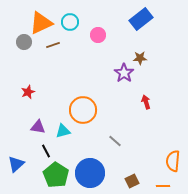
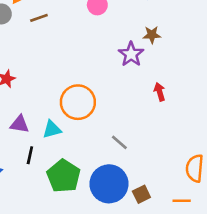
black line: (46, 151) -> (30, 155), turned 40
blue circle: (90, 173) -> (109, 184), moved
green pentagon: (56, 175) -> (64, 176), moved

